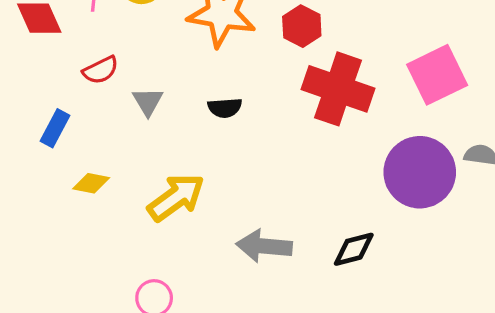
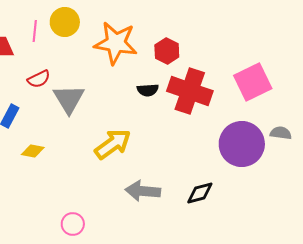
gray triangle: (148, 101) -> (69, 99), size x1.6
black semicircle: (225, 108) -> (148, 90), moved
yellow arrow: (176, 197) -> (113, 144), moved

